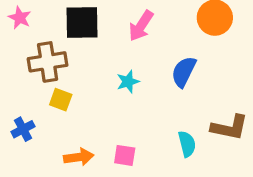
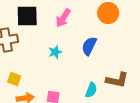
yellow square: (61, 100) -> (14, 79), moved
cyan semicircle: (187, 144) -> (91, 90), turned 35

